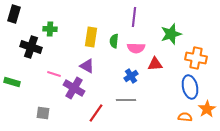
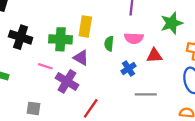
green cross: (50, 29) -> (60, 39), moved, size x1.5
green semicircle: (114, 41) -> (109, 44), moved
gray line: (126, 100) -> (146, 94), moved

